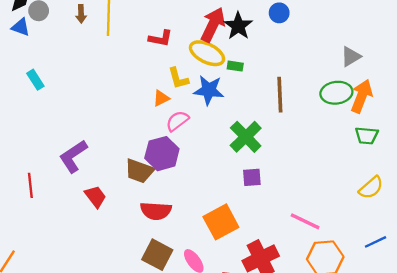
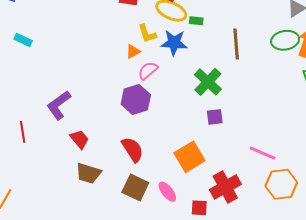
cyan rectangle: (35, 80) -> (23, 40), turned -30
brown trapezoid: (139, 171) -> (88, 173), moved
red semicircle: (156, 211) -> (133, 149), turned -124

